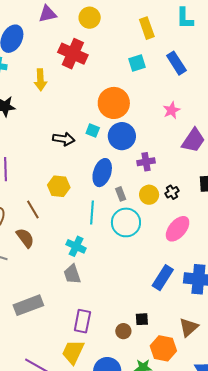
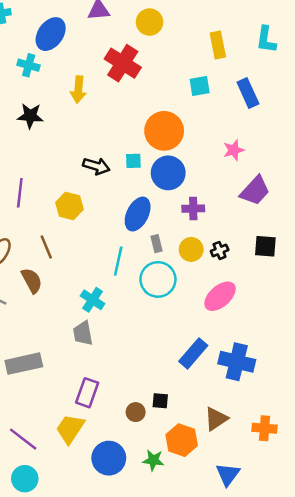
cyan square: (93, 130) -> (133, 161), turned -32
yellow hexagon: (59, 186) -> (69, 206), moved

